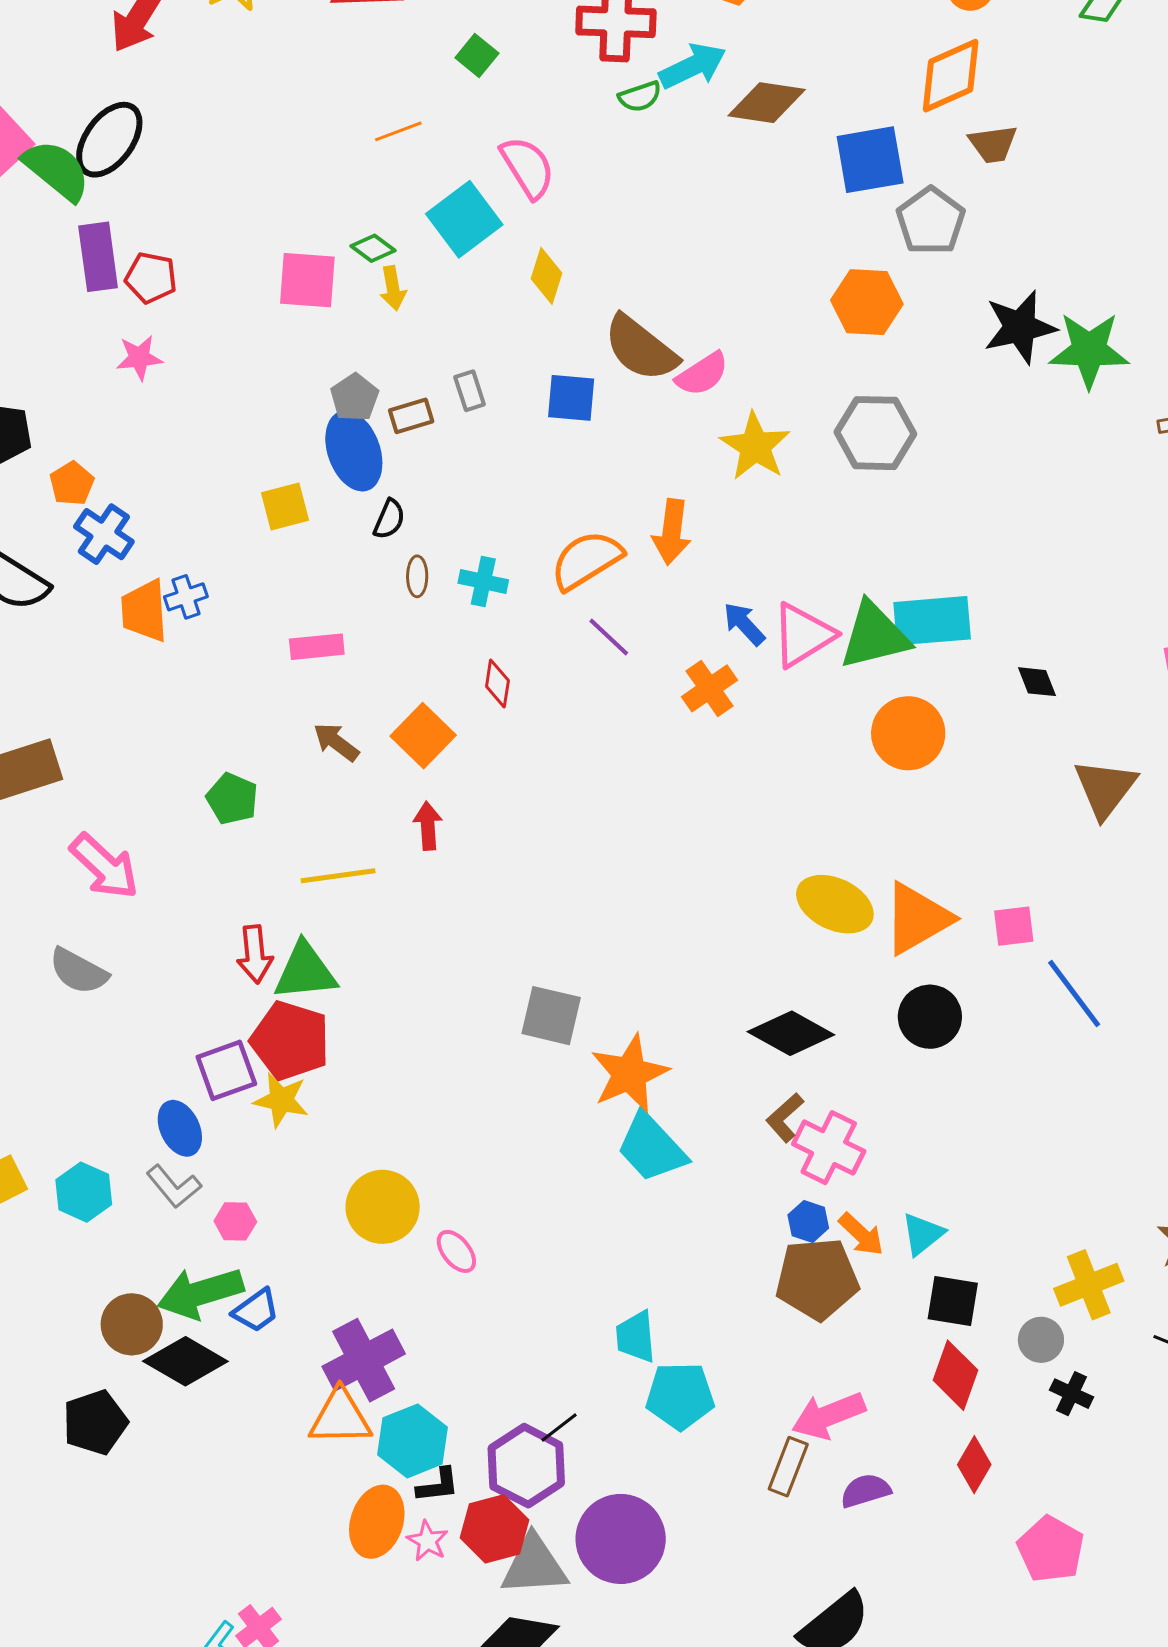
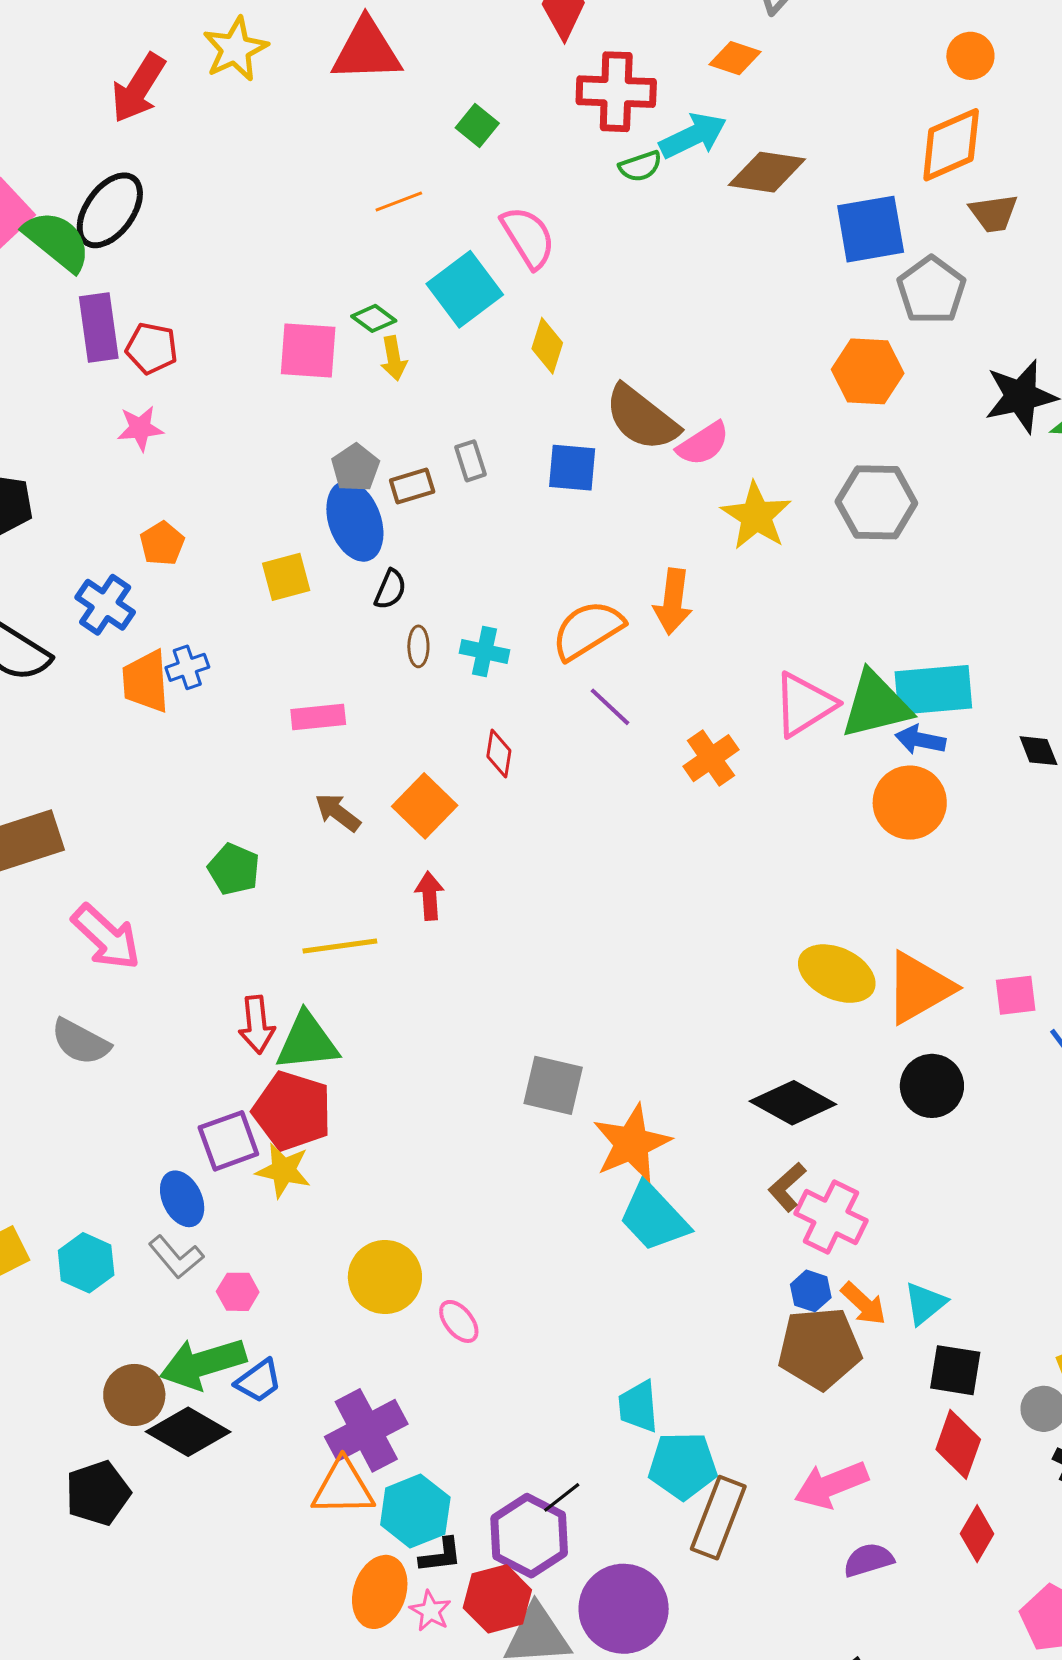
orange pentagon: (72, 484) -> (162, 543), moved
blue arrow: (744, 624) -> (920, 740), moved, turned -36
brown rectangle: (788, 1467) -> (718, 1518), moved, size x1.4

